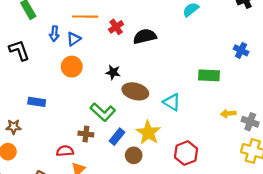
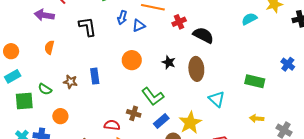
black semicircle: (145, 36) -> (203, 35), turned 30
orange circle: (72, 67) -> (132, 60), moved
brown ellipse: (135, 91) -> (196, 69), moved, turned 60
blue rectangle: (37, 102) -> (95, 76), turned 63
yellow arrow: (228, 114) -> (257, 118), moved
brown star: (14, 127) -> (70, 82), moved

